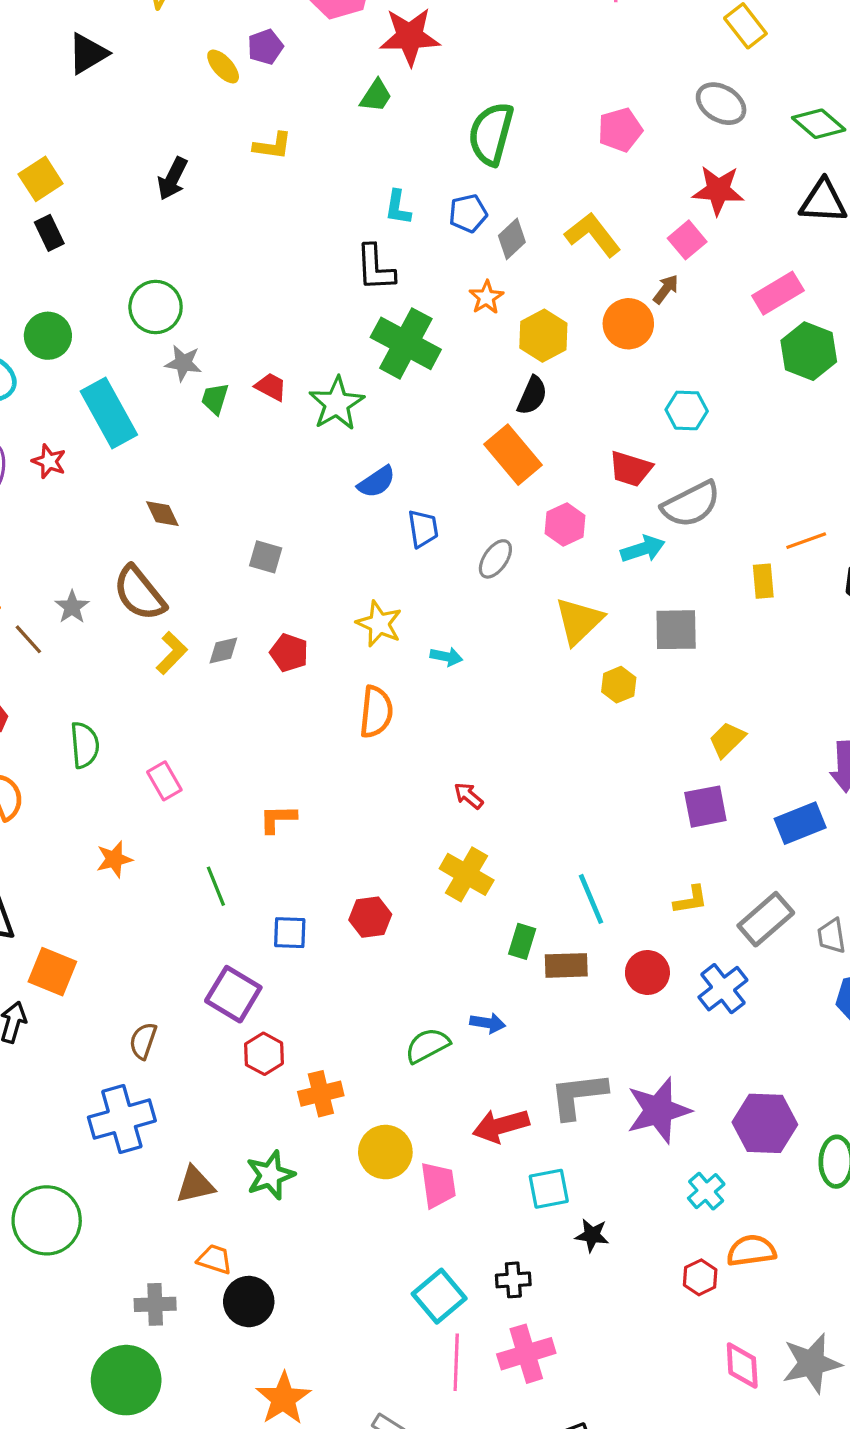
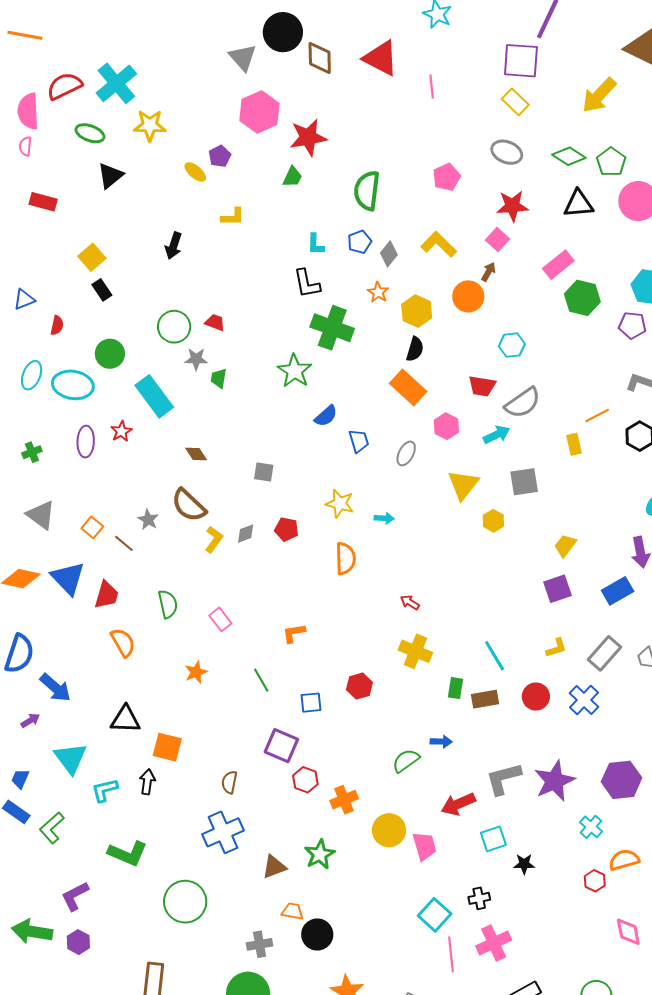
red trapezoid: (271, 387) -> (215, 322), moved
red star: (49, 461) -> (121, 431), turned 30

